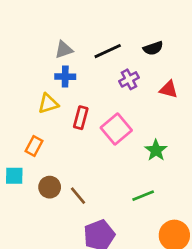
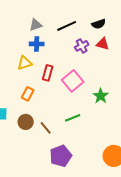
red triangle: (169, 89) -> (103, 44), moved
orange rectangle: (34, 146) -> (28, 94), moved
green line: (143, 196) -> (73, 118), moved

